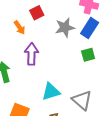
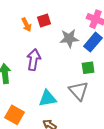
orange arrow: (20, 28) -> (26, 25), moved
gray triangle: (82, 100) -> (79, 91), moved

